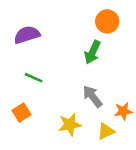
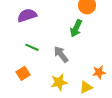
gray arrow: (92, 96) -> (61, 54), moved

